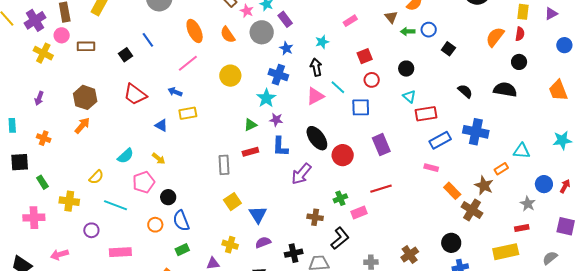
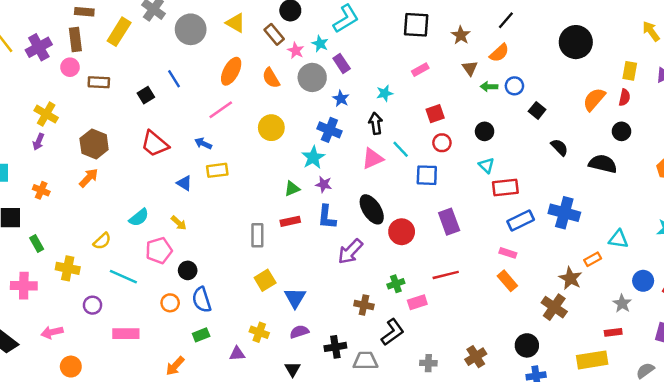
orange ellipse: (195, 31) -> (231, 71), turned 50
yellow cross: (43, 53) -> (46, 114), moved
black semicircle: (465, 91) -> (559, 147), moved
orange rectangle: (452, 191) -> (507, 281), moved

